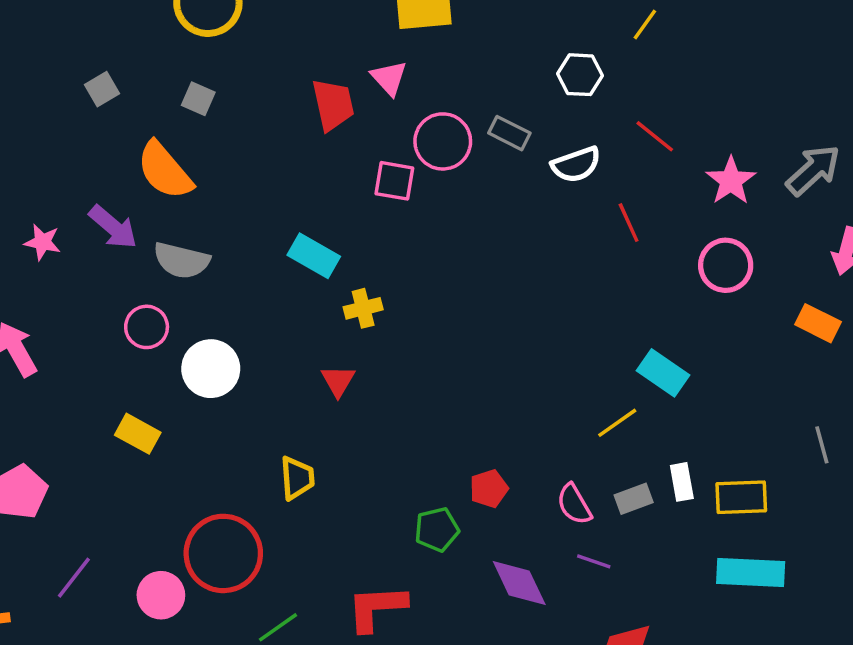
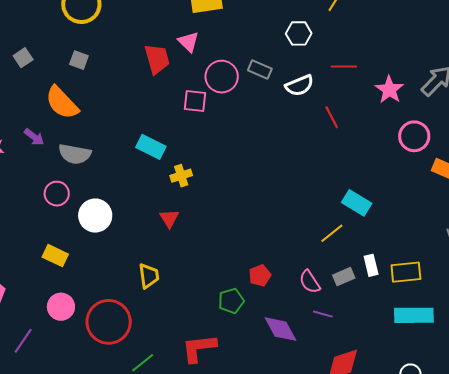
red line: (655, 136) -> (344, 67), turned -35
purple arrow: (113, 227) -> (34, 137), size x0.7
pink circle: (726, 265) -> (414, 136), moved
pink circle: (161, 595) -> (61, 307), moved

